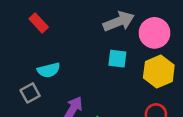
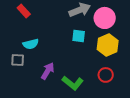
gray square: (30, 93) -> (18, 60), turned 32

